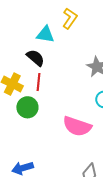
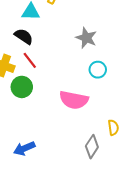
red line: (39, 82) -> (30, 60), turned -36

